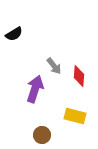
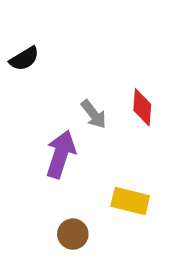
red diamond: (79, 76) -> (142, 107), moved

